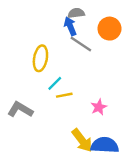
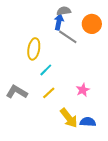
blue arrow: (70, 26) -> (59, 22), turned 35
yellow line: (64, 95) -> (49, 93), moved, turned -32
blue semicircle: (105, 145) -> (88, 122), size x0.7

